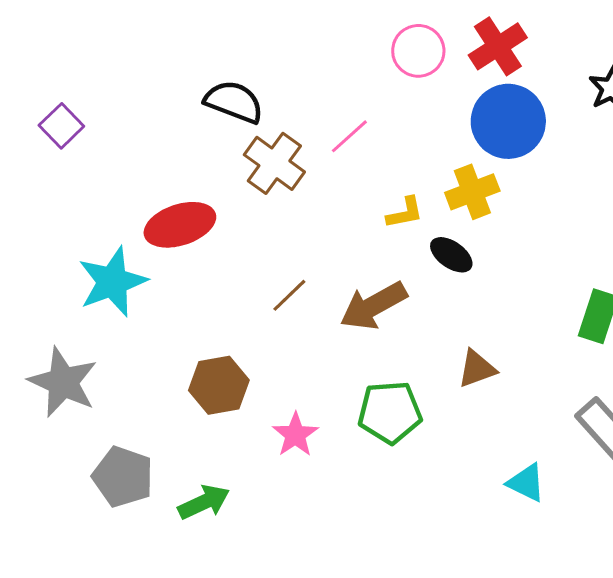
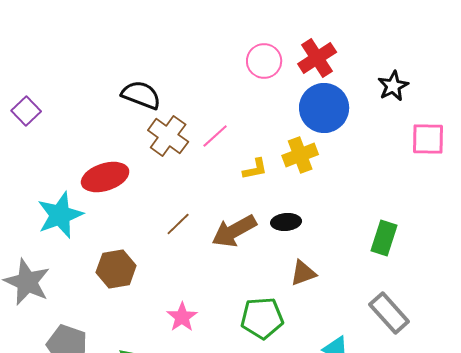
pink line: (349, 136) -> (215, 136), moved
black ellipse: (451, 255) -> (286, 222), moved, turned -40
brown hexagon: (219, 385) -> (116, 269), moved
green pentagon: (390, 412) -> (262, 318), moved

